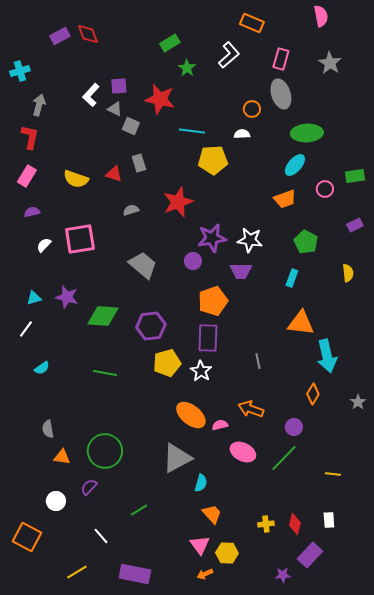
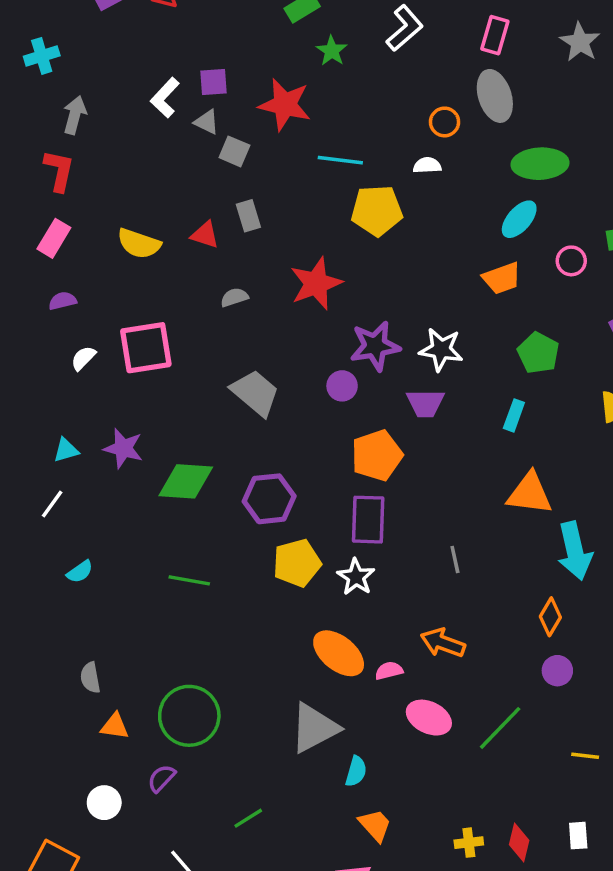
purple circle: (294, 427) -> (557, 671), moved

